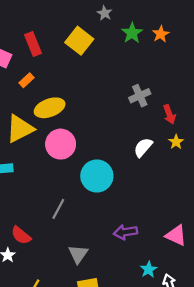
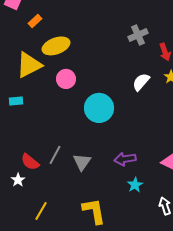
pink circle: (61, 144) -> (66, 79), size x0.7
gray line: (58, 209) -> (55, 155), moved
gray triangle: (78, 254) -> (82, 162), moved
cyan star: (149, 269) -> (135, 185), moved

